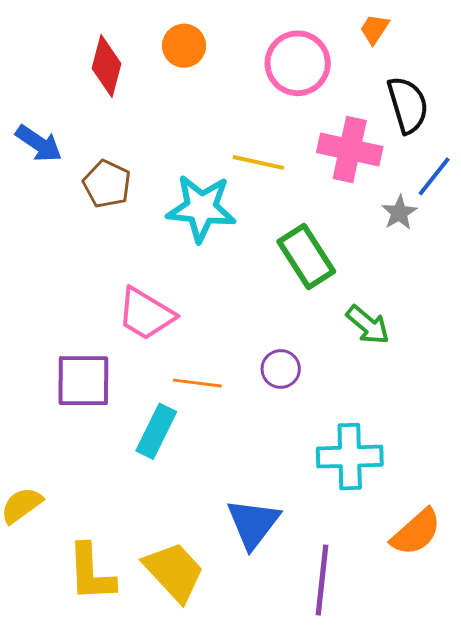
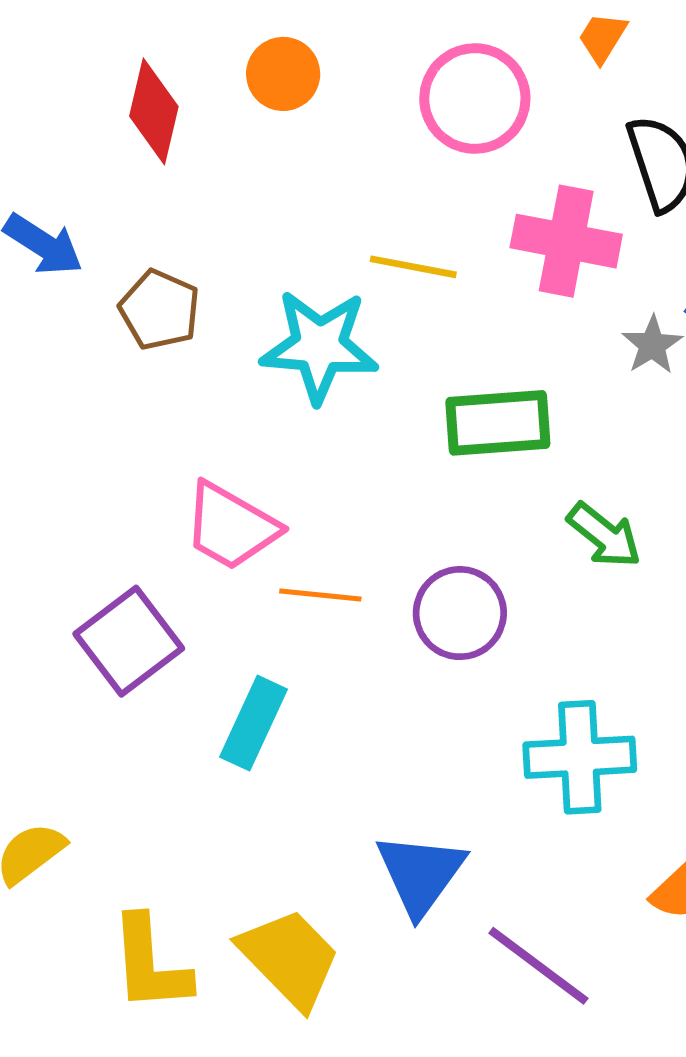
green rectangle: (306, 257) -> (498, 423), turned -60
purple circle: (281, 369) -> (460, 613), size x1.4
purple square: (83, 381) -> (129, 641), turned -36
orange line: (197, 383) -> (320, 595), moved
purple line: (322, 580) -> (538, 966), turned -58

